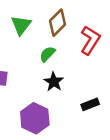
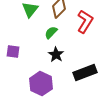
black rectangle: (90, 104) -> (85, 73), size x1.6

